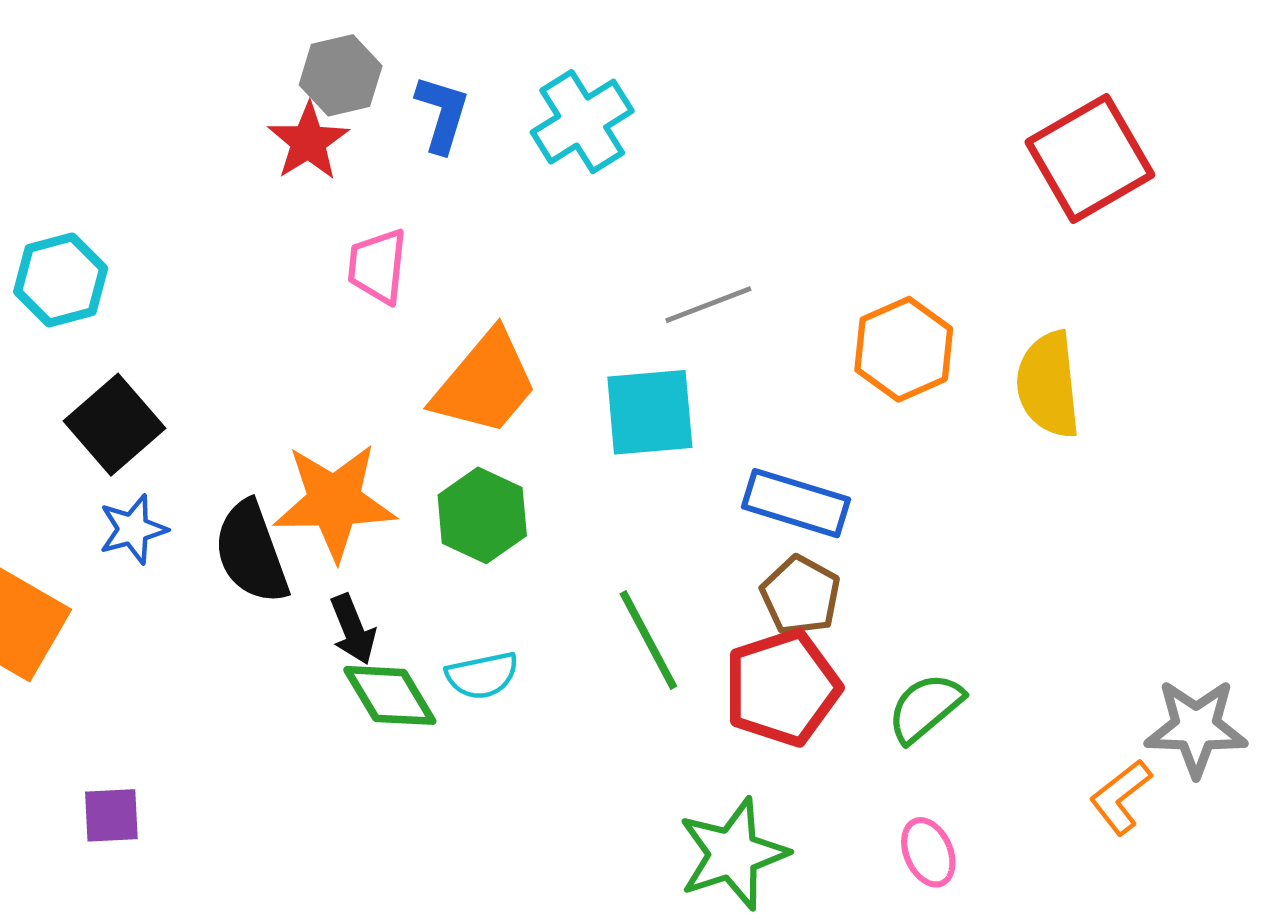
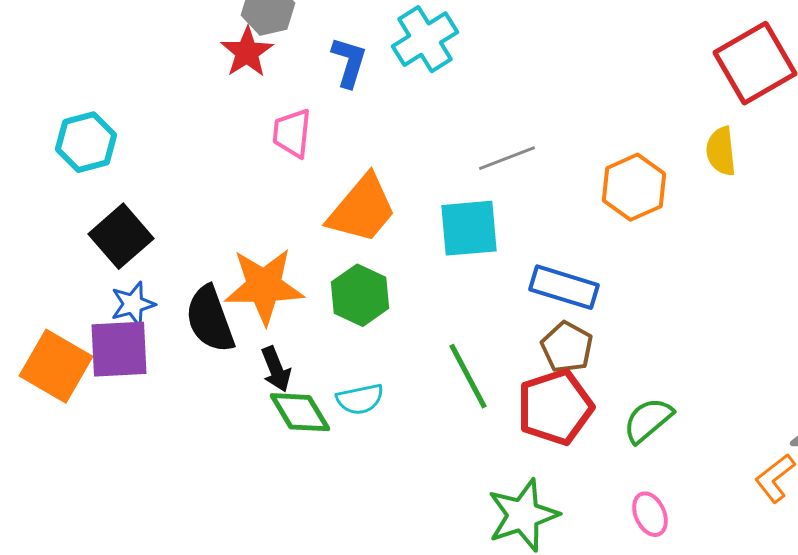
blue L-shape: (442, 114) -> (349, 62), moved
yellow semicircle: (1048, 385) -> (721, 151), moved, size x0.7
purple square: (111, 815) -> (119, 349), moved, size x1.6

